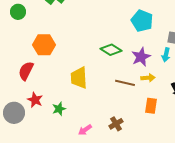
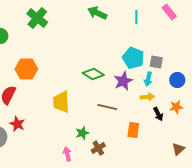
cyan pentagon: (142, 21) -> (133, 58), moved
yellow arrow: (148, 78) -> (147, 97), moved
green star: (59, 109) -> (82, 133), moved
pink arrow: (85, 130) -> (67, 154), turned 112

